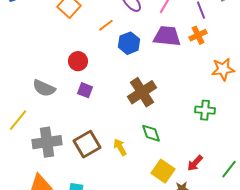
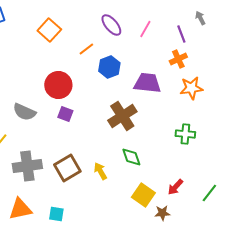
purple trapezoid: (167, 36) -> (147, 83), moved
red circle: (78, 61) -> (58, 85), size x1.4
orange star: (223, 69) -> (191, 88), moved

